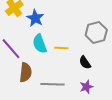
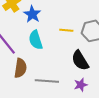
yellow line: (61, 48) -> (66, 30), moved
black semicircle: (85, 63) -> (80, 60), size x1.5

